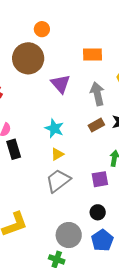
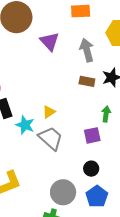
brown rectangle: (96, 125) -> (87, 81), turned 42
cyan star: (54, 128) -> (25, 125), moved
gray trapezoid: (58, 181) -> (51, 138), turned 80

